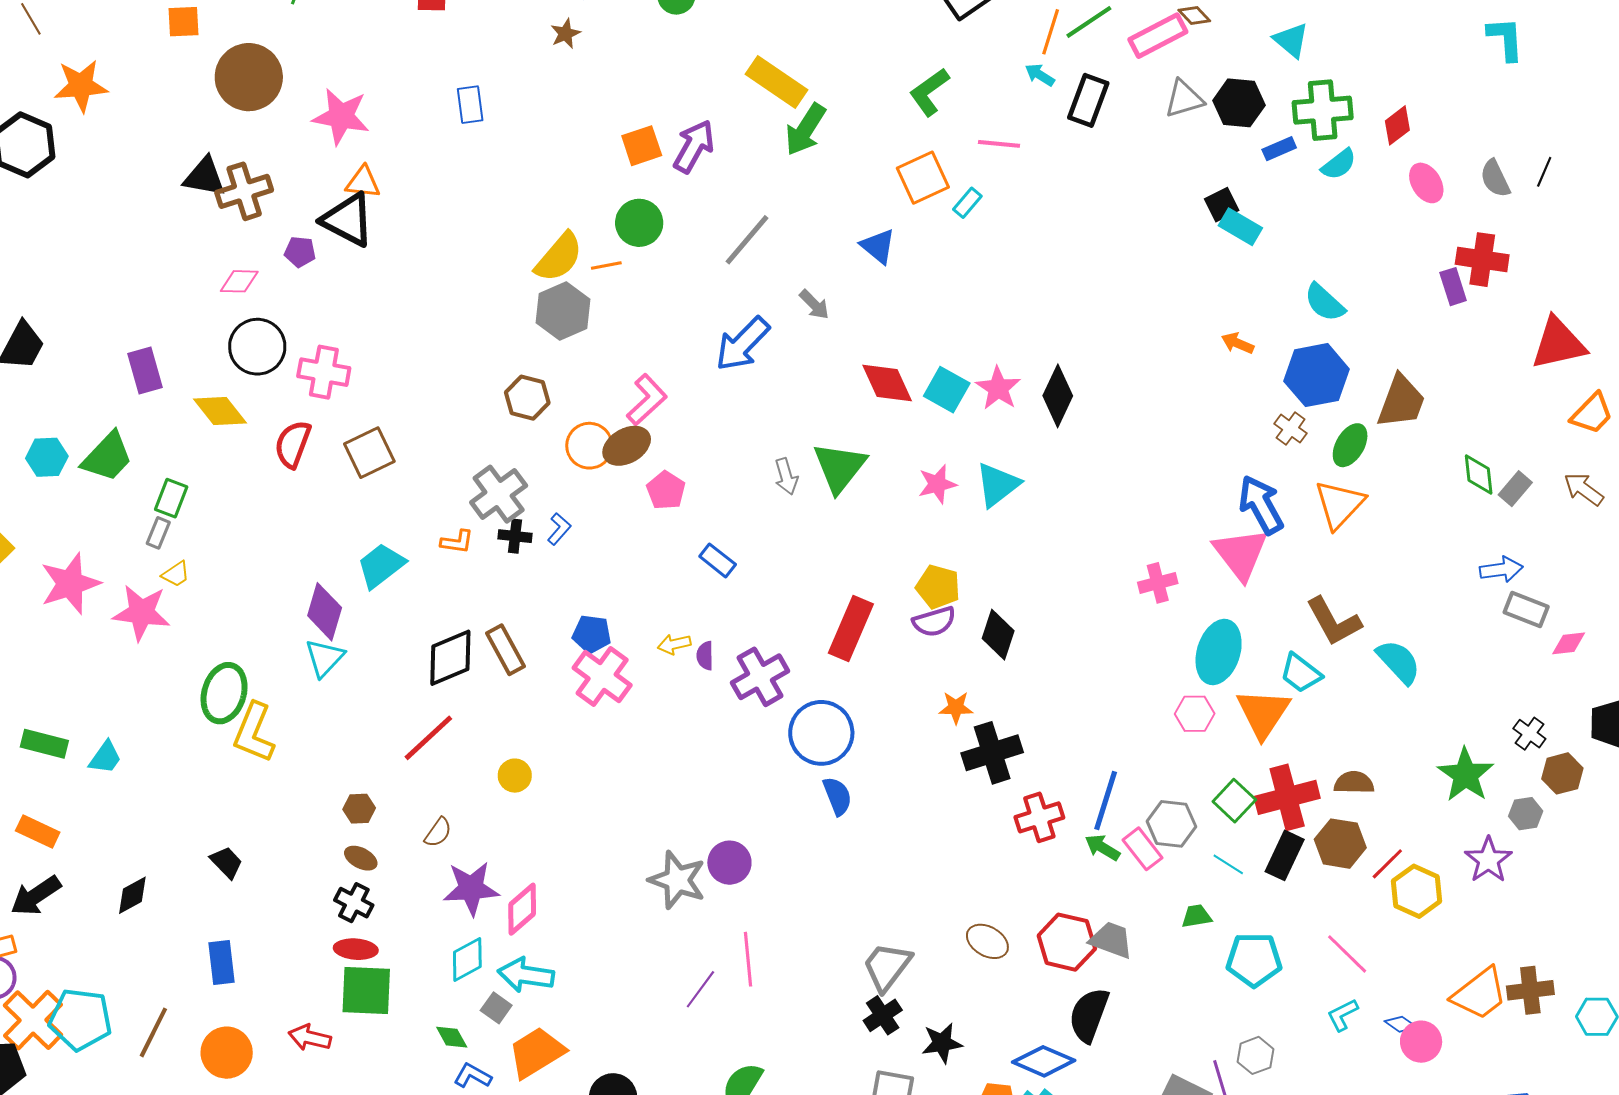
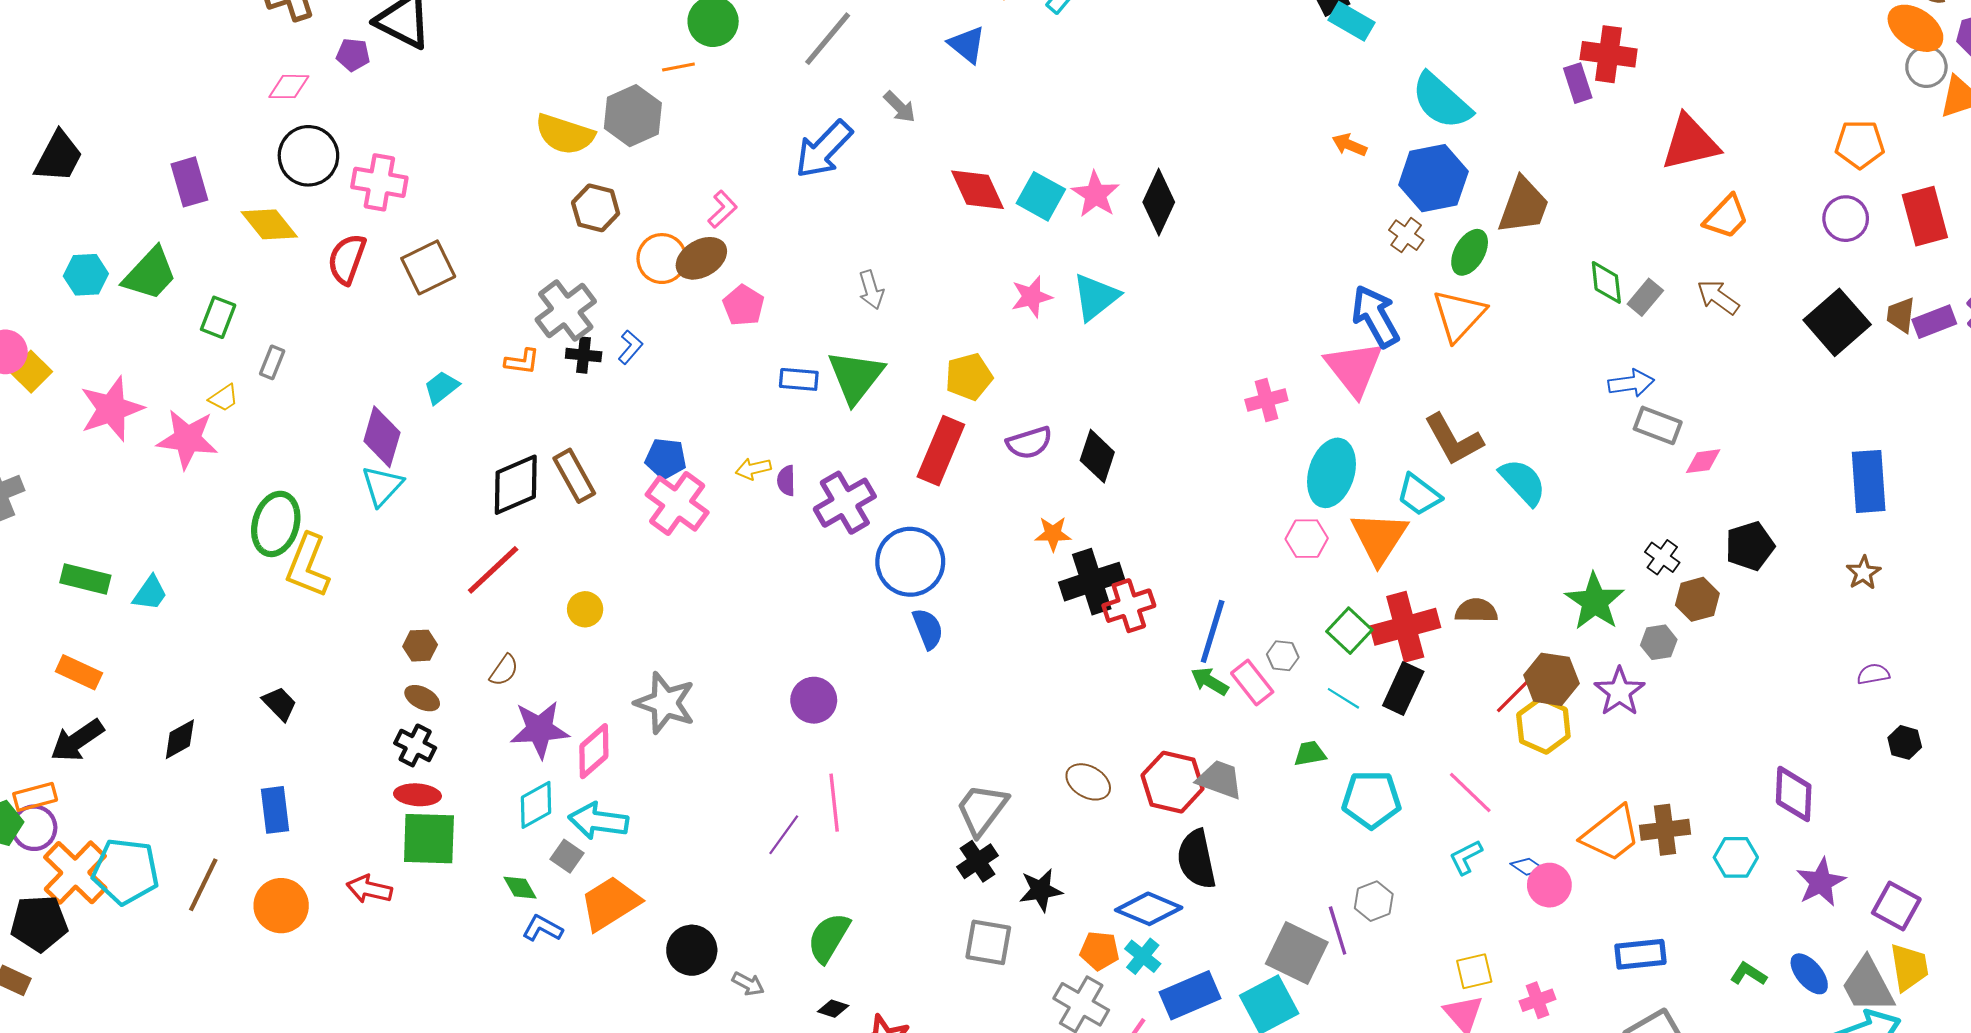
yellow semicircle: (559, 257) -> (565, 134), moved, turned 68
cyan semicircle: (1325, 303) -> (1441, 101), size x1.4
pink L-shape: (647, 400) -> (722, 209), size x0.7
green triangle: (840, 467) -> (856, 377), moved
gray rectangle: (158, 533) -> (272, 362), moved
blue rectangle: (718, 560) -> (799, 379), turned -33
cyan trapezoid: (381, 566) -> (441, 387), size x0.7
yellow pentagon: (938, 587) -> (969, 377), moved, turned -30
red cross: (1039, 817) -> (1129, 606), moved
gray hexagon: (1171, 824) -> (1283, 656), size x0.6
brown hexagon: (1340, 844) -> (1551, 679), moved
gray star: (677, 880) -> (665, 703), moved
black semicircle: (1089, 1015) -> (1197, 859), turned -32

